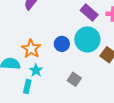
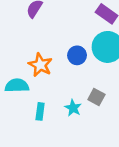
cyan star: (36, 70) -> (73, 108), moved

